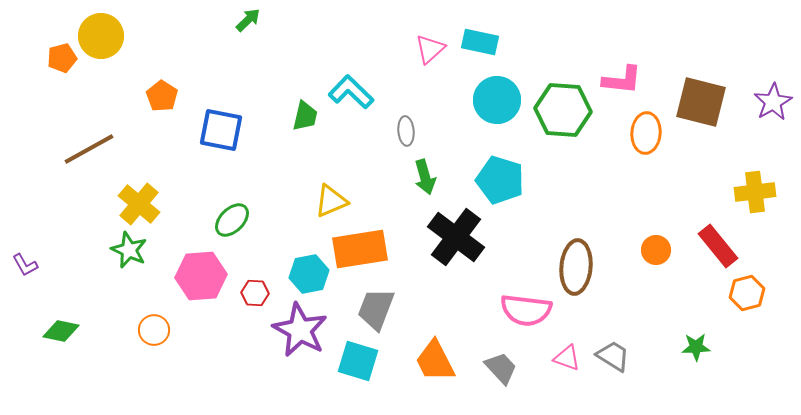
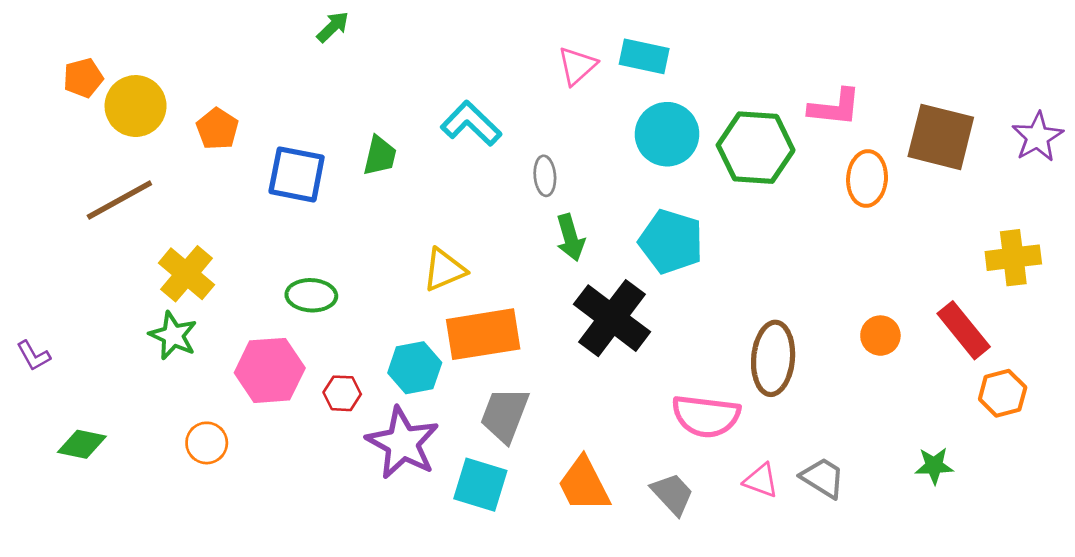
yellow circle: (101, 36) -> (136, 106), moved
green trapezoid: (305, 116) -> (380, 156), moved
green ellipse: (232, 220) -> (311, 295), turned 48

